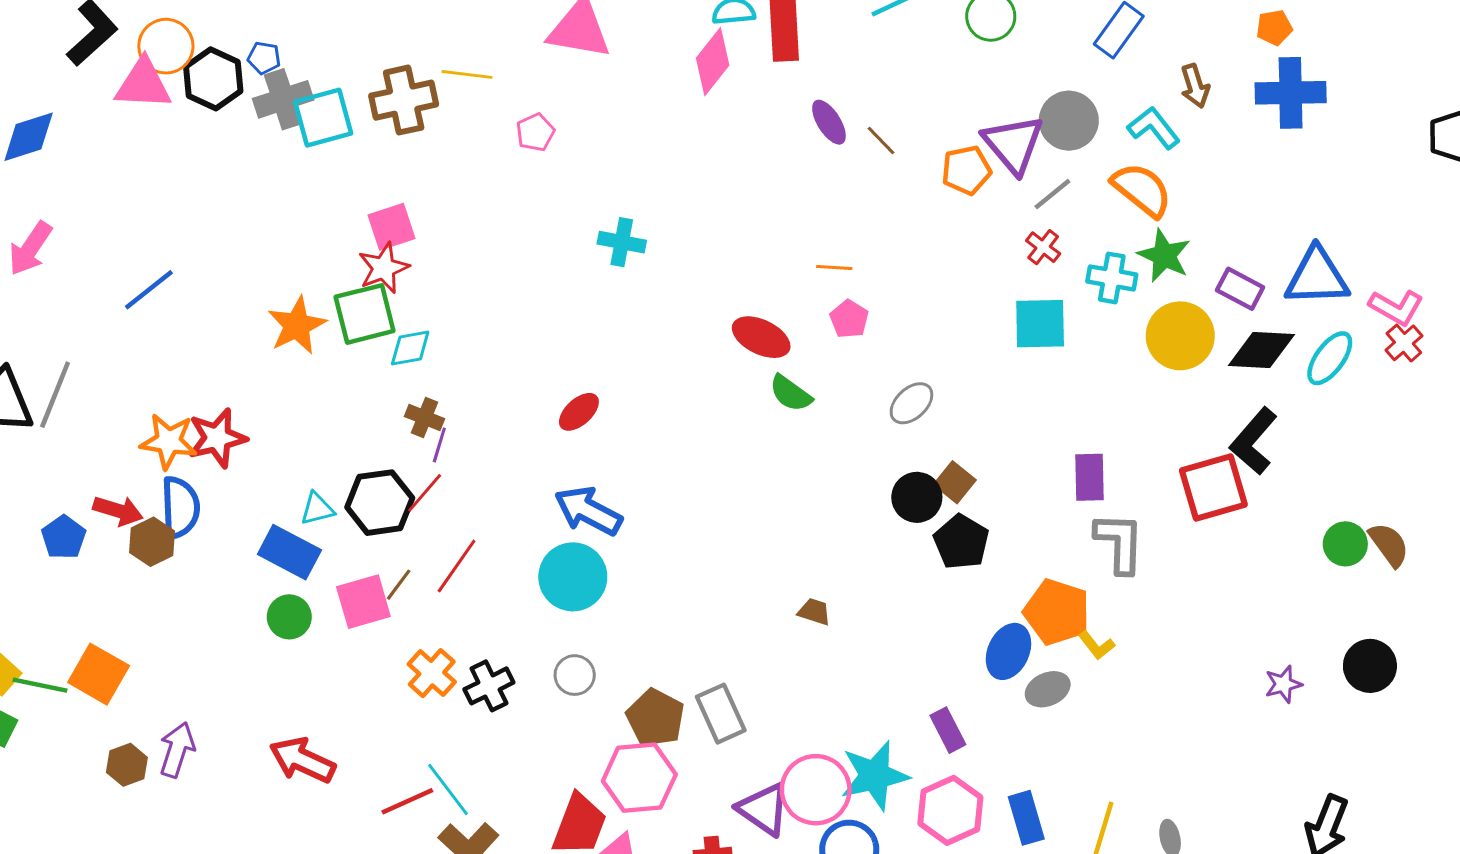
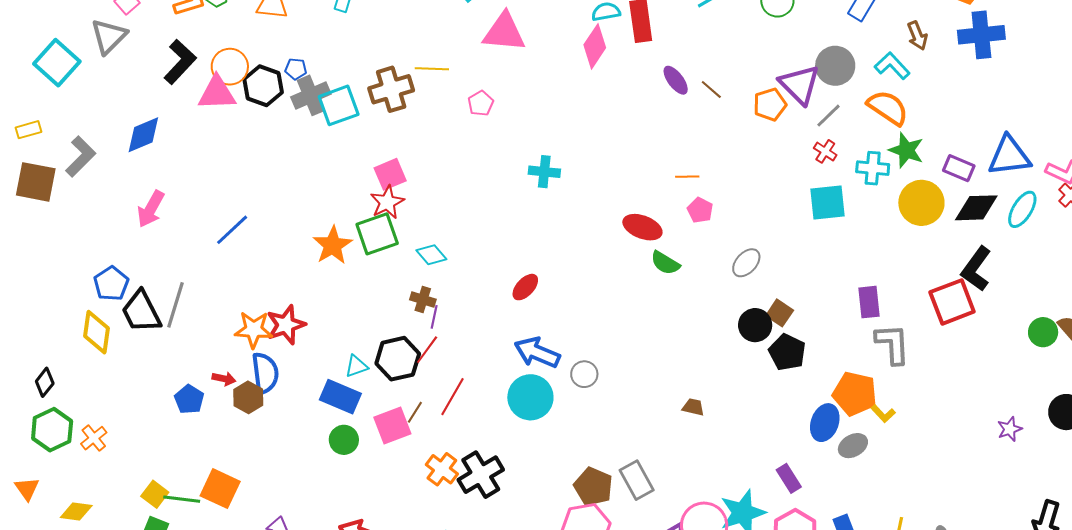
cyan diamond: (410, 348) -> (431, 255), moved, turned 64
red arrow: (118, 511) -> (224, 379), size x0.7
gray circle: (575, 675) -> (584, 374), moved
black cross: (489, 686) -> (481, 475), size x1.4

